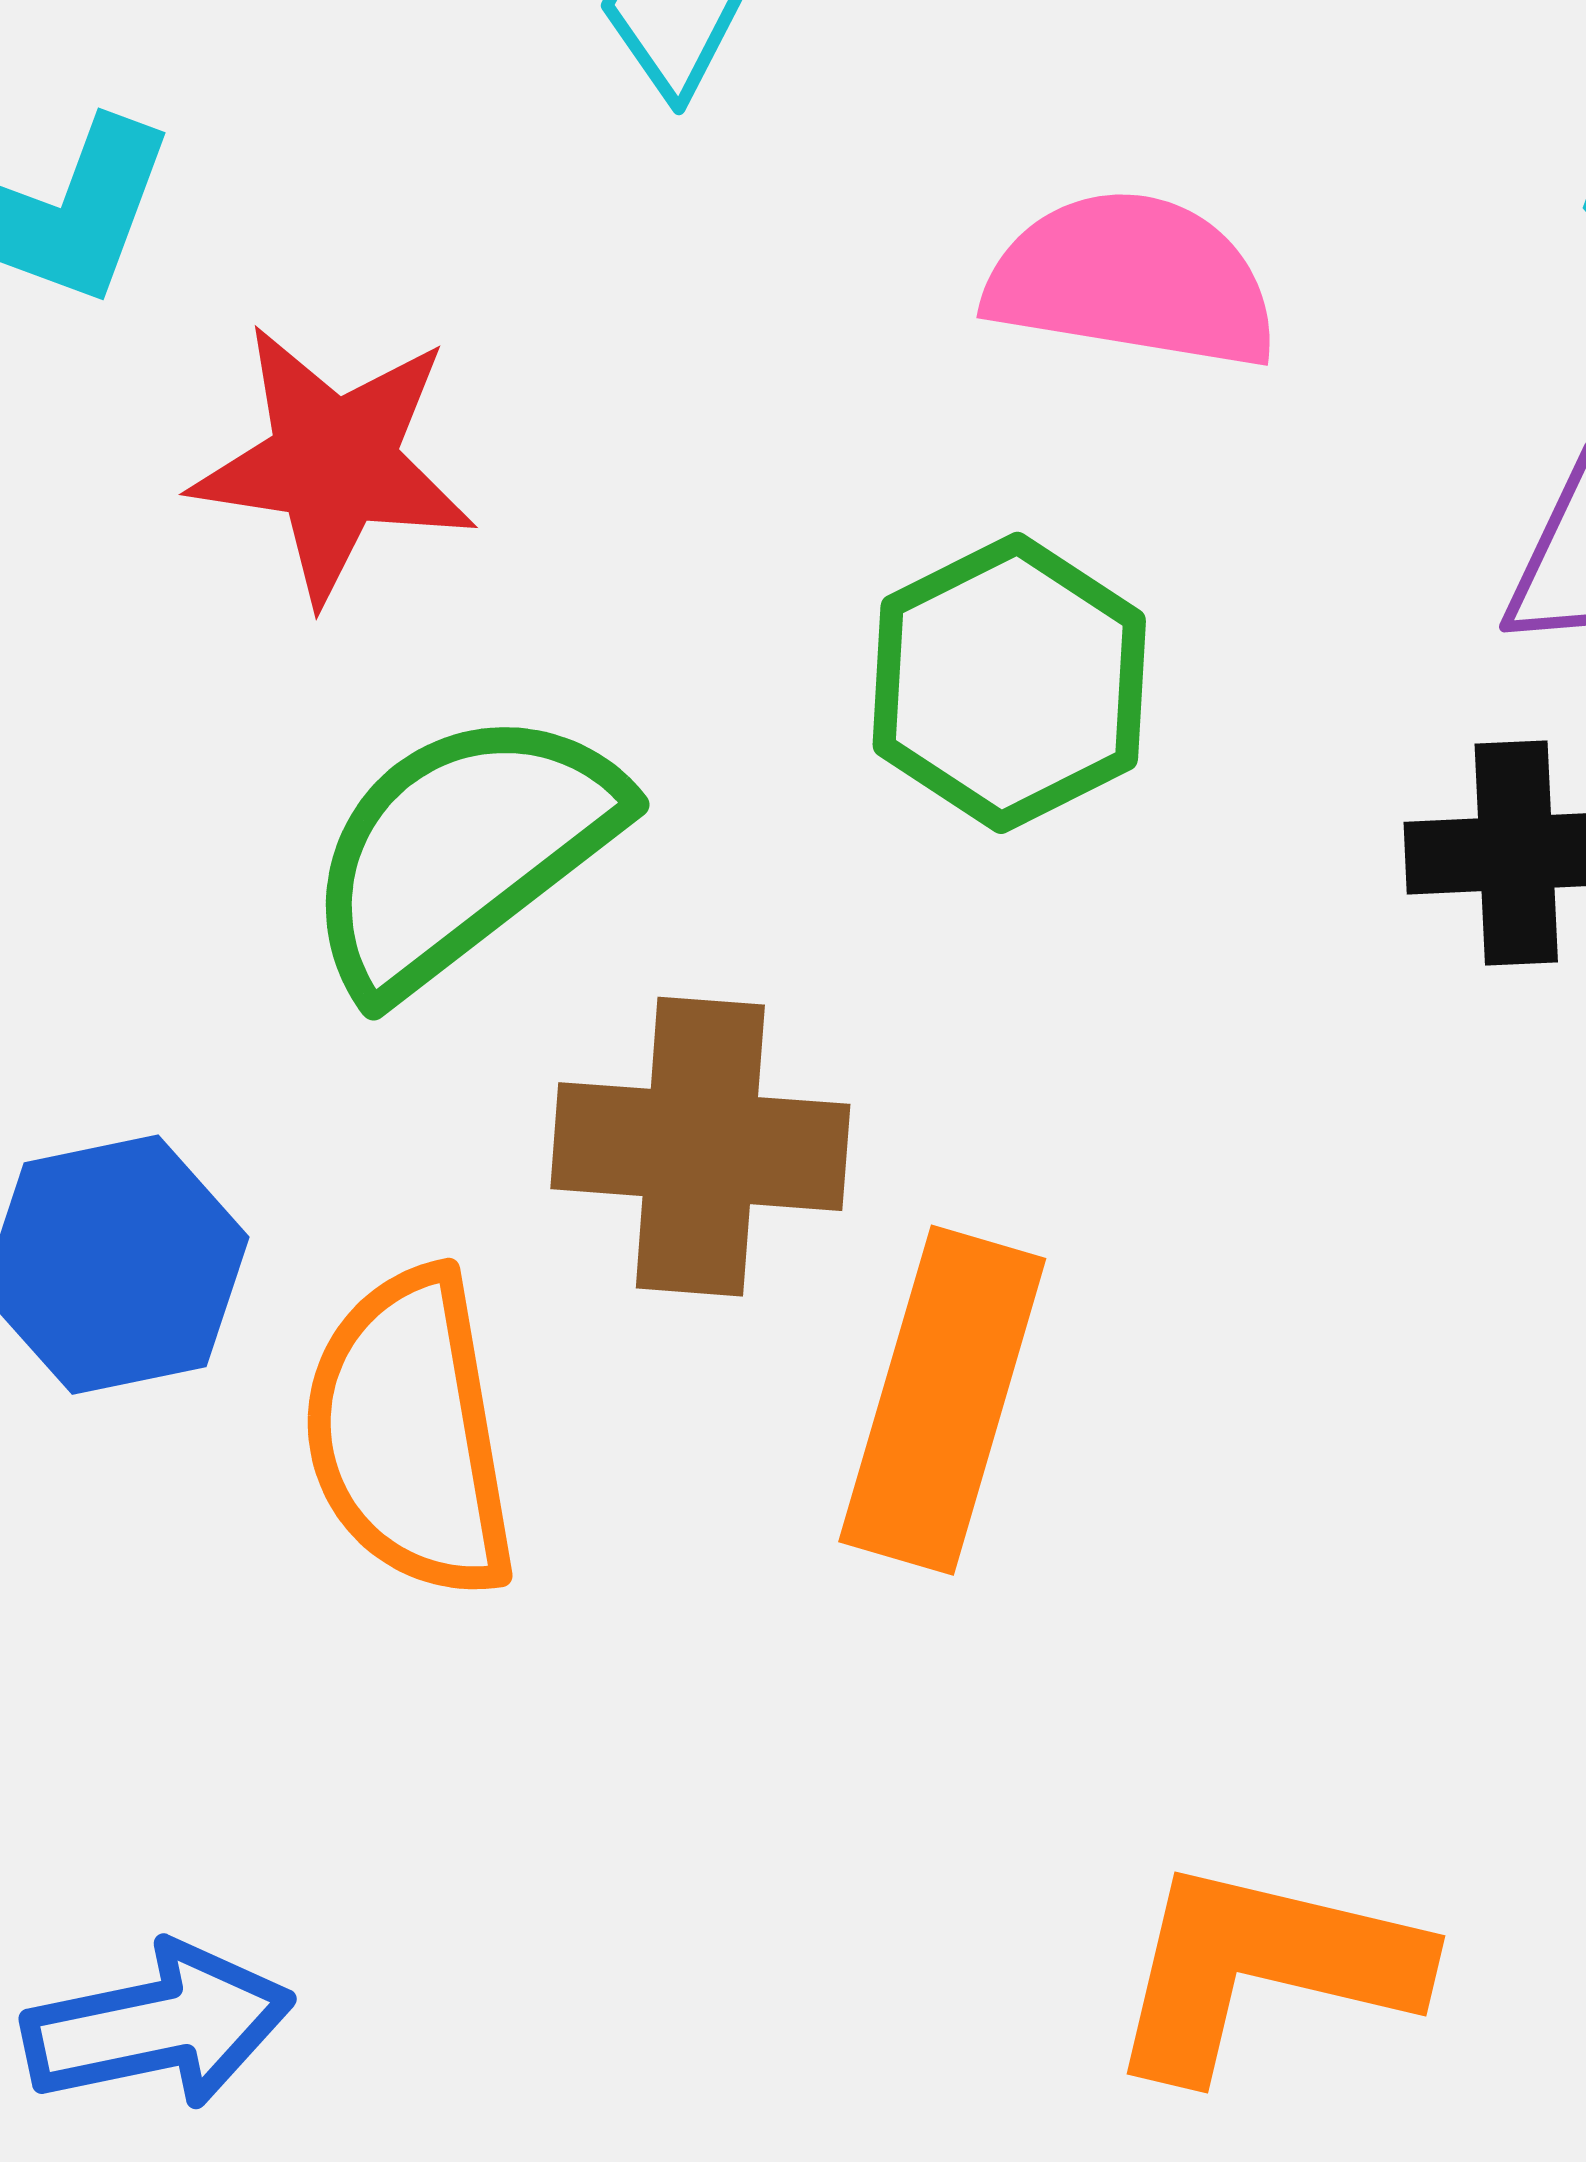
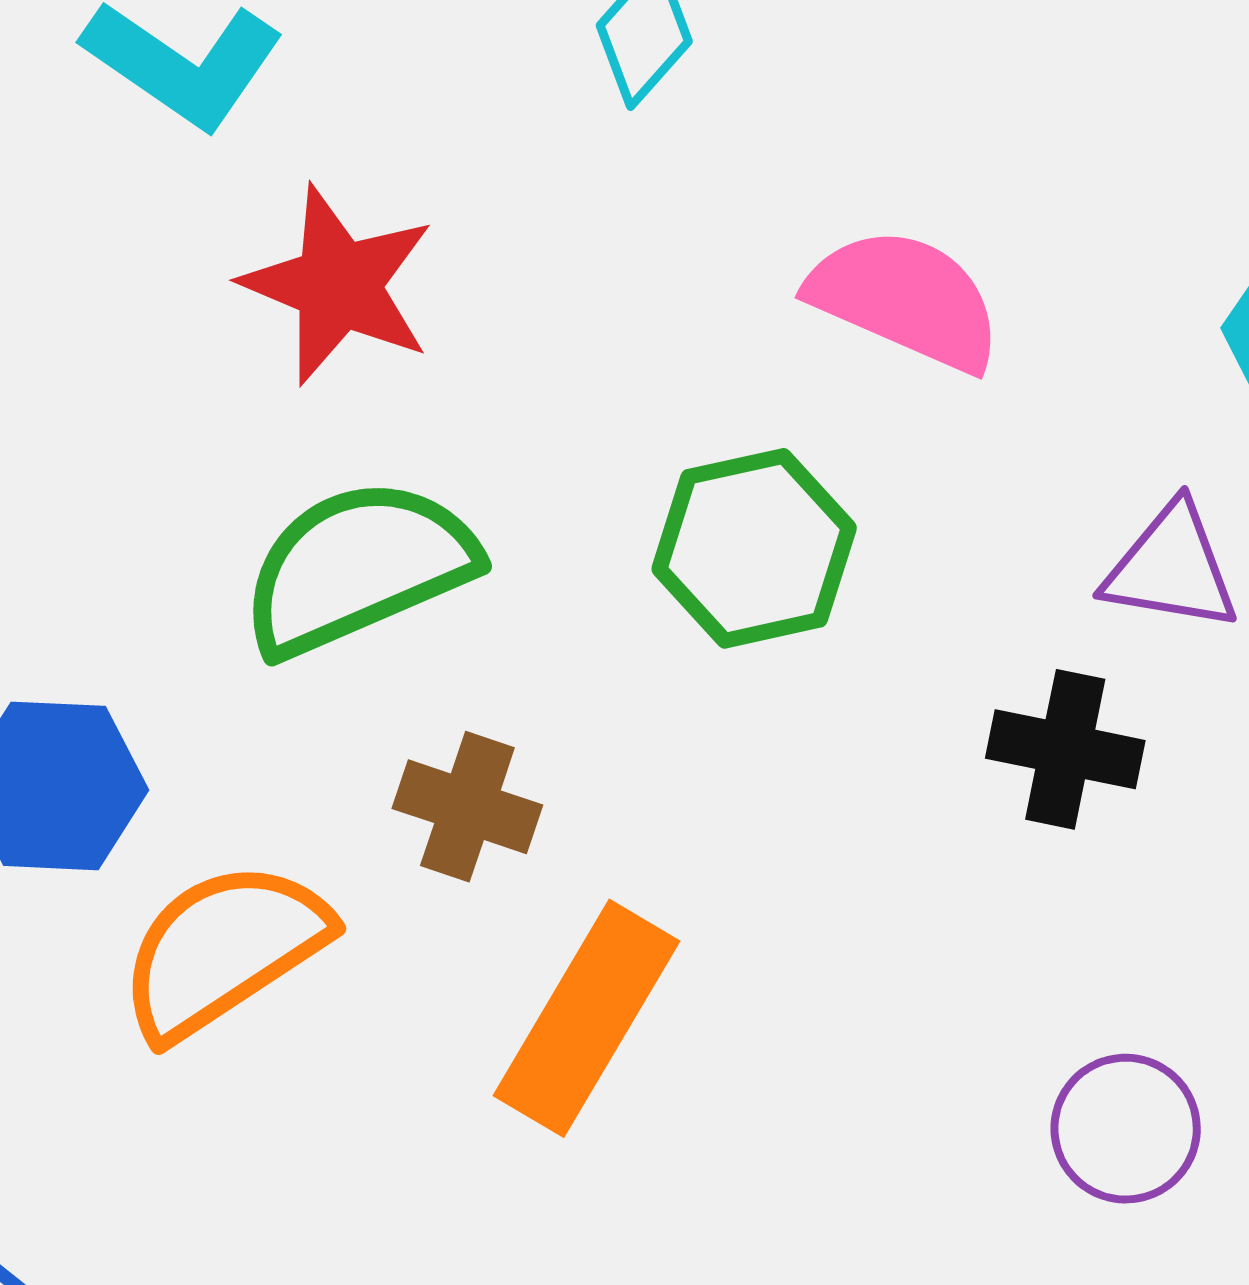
brown cross: (700, 1147) -> (467, 807), size x0.7
orange semicircle: (410, 1434) -> (223, 950), turned 52

